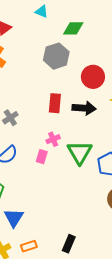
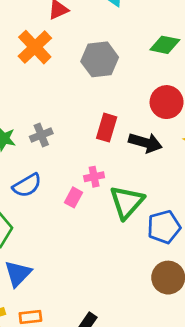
green diamond: (73, 28) -> (165, 45), moved
gray hexagon: (56, 56) -> (100, 59), moved

